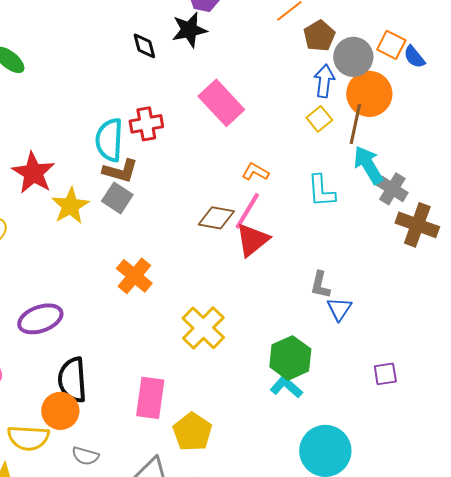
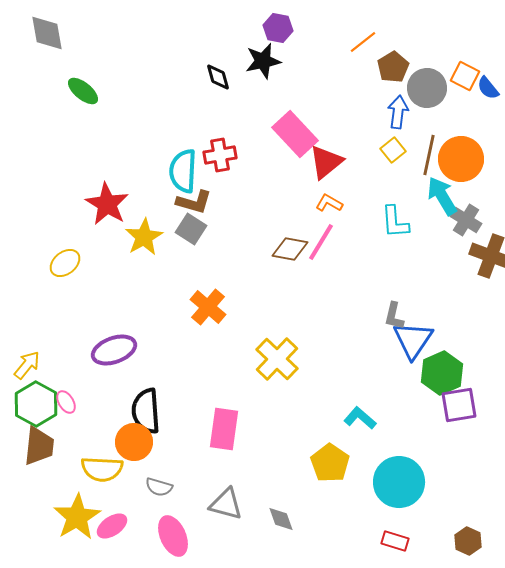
orange circle: (369, 94) -> (461, 159), moved
red triangle: (252, 240) -> (326, 162), moved
blue triangle: (339, 309) -> (413, 340), size x1.6
green hexagon: (290, 358) -> (442, 373), moved
purple square: (385, 374) -> (459, 405), size x1.5
yellow pentagon: (192, 432) -> (330, 463), moved

